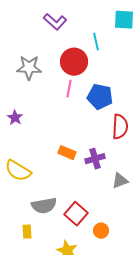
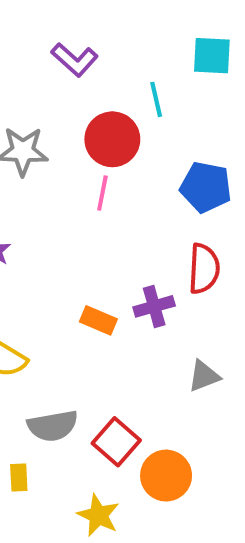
blue pentagon: (100, 97) -> (206, 187), moved
purple cross: (95, 159) -> (154, 306), moved
orange circle: (101, 231) -> (166, 476), size x1.6

